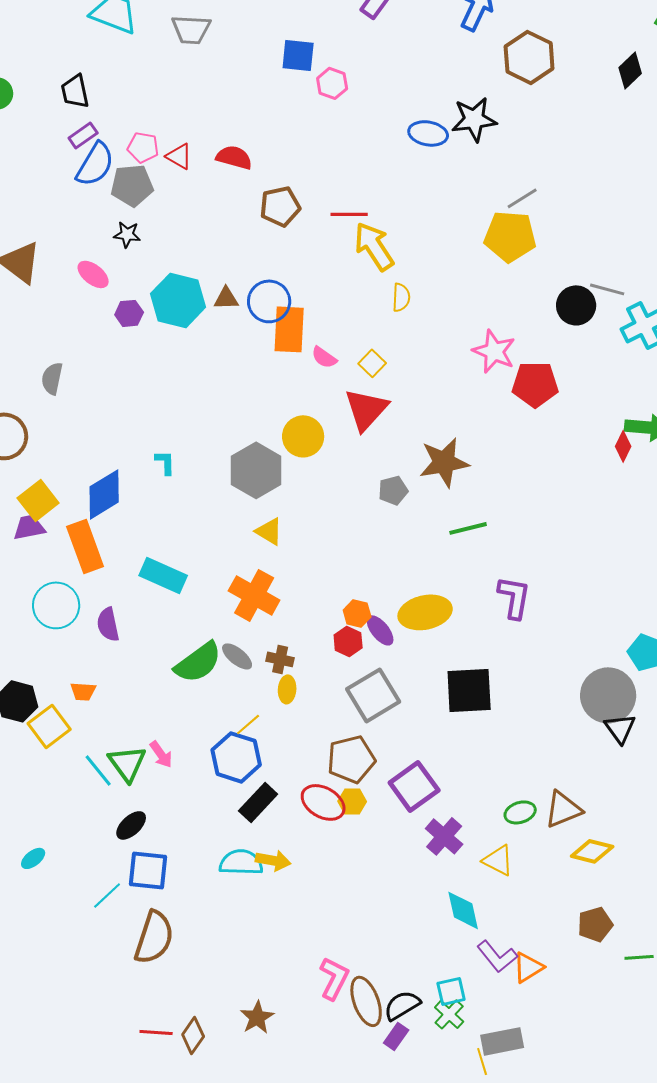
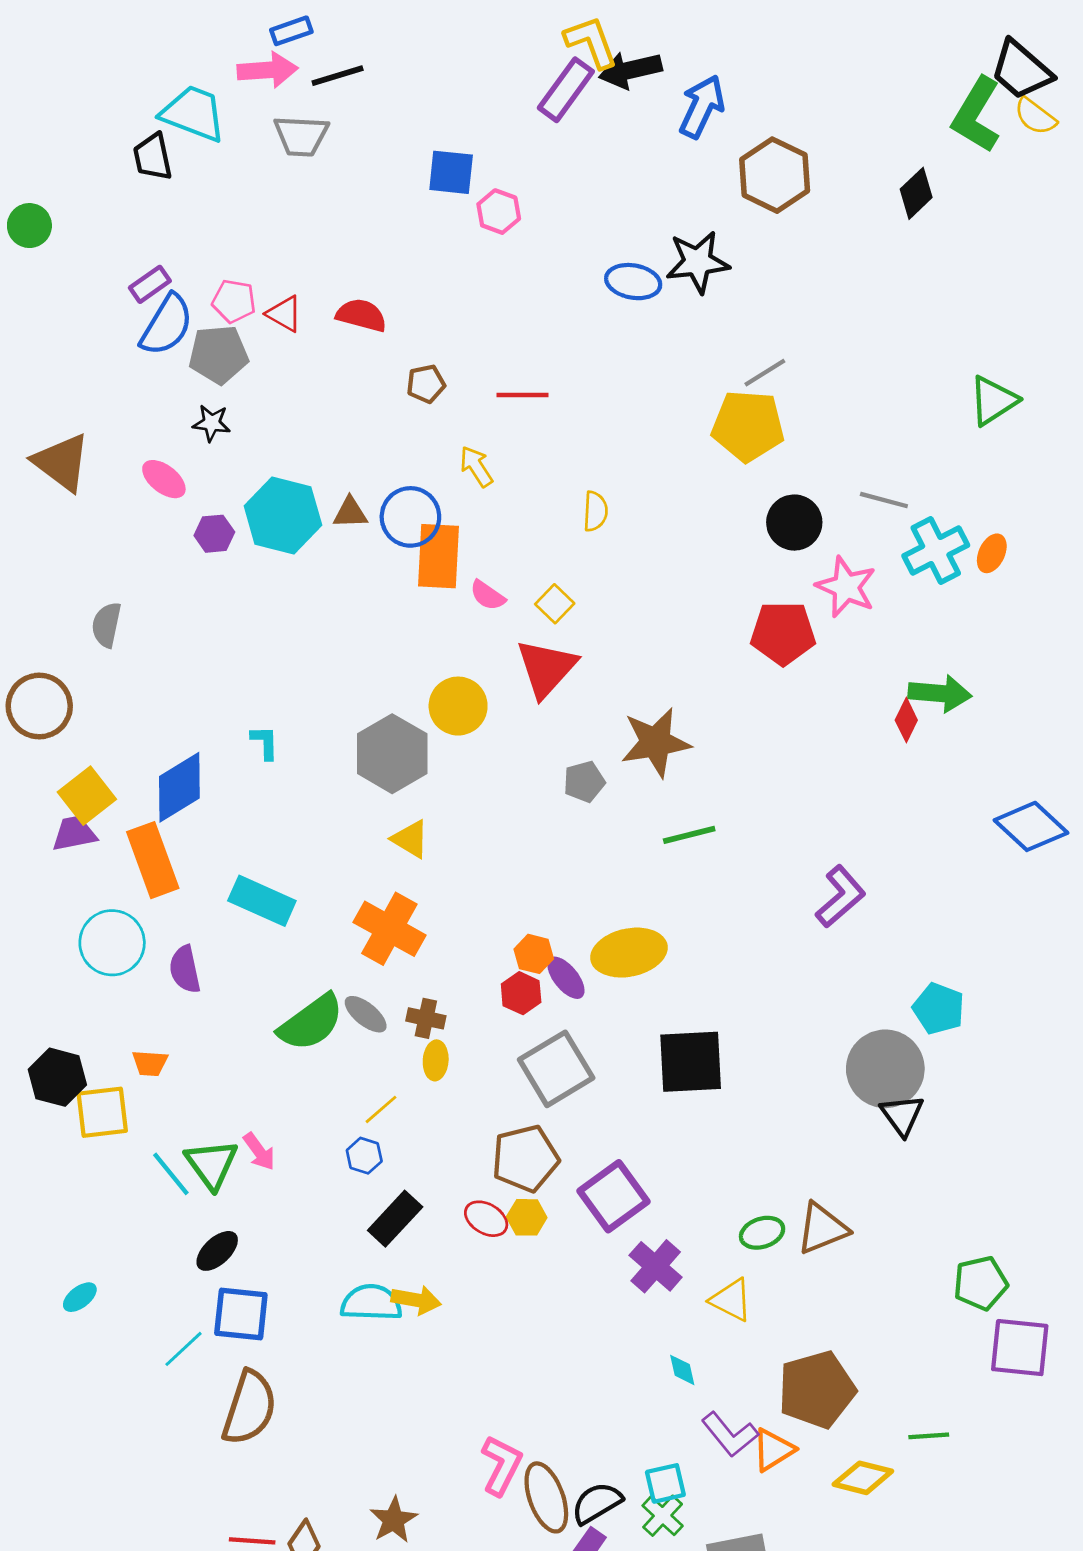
black trapezoid: (75, 91) -> (153, 157), moved
brown pentagon: (280, 206) -> (426, 384), size x0.7
yellow arrow: (374, 246) -> (476, 466), moved, size x0.6
black circle: (576, 305) -> (794, 523), moved
pink star: (494, 351) -> (846, 587), moved
purple L-shape: (514, 597) -> (840, 897), moved, turned 39
yellow square: (49, 726) -> (102, 1112), turned 30
blue hexagon: (236, 757) -> (364, 1156), size x0.5
red ellipse: (323, 802) -> (486, 1219), size x0.7
yellow diamond: (592, 851) -> (863, 1478), moved
cyan diamond: (463, 910) -> (682, 1370), size x0.6
brown pentagon: (595, 924) -> (817, 1390), moved, size x1.6

